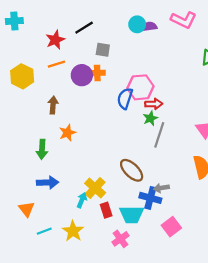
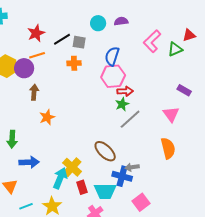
pink L-shape: (184, 20) -> (152, 41), moved, turned 110
cyan circle: (137, 24) -> (98, 23), moved
black line: (84, 28) -> (62, 39), moved
purple circle: (82, 75) -> (24, 68), moved
blue semicircle: (125, 98) -> (112, 56), moved
gray line: (159, 135) -> (130, 119), turned 30
green arrow: (42, 149) -> (12, 139), moved
cyan arrow: (82, 200) -> (60, 178), size x1.5

